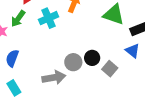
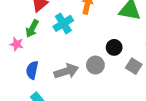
black circle: (92, 58) -> (114, 47), moved
gray arrow: (54, 78) -> (66, 71), moved

